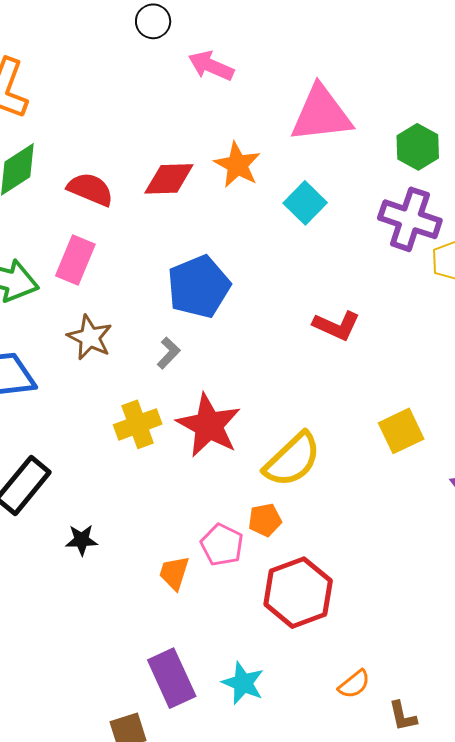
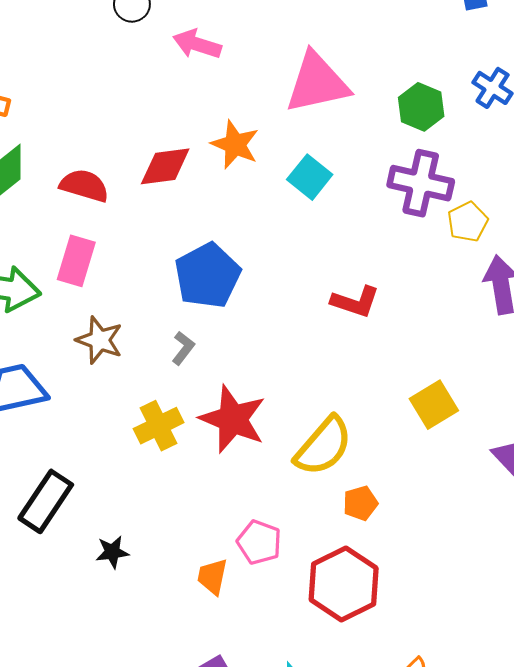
orange pentagon: (265, 520) -> (360, 503), moved

